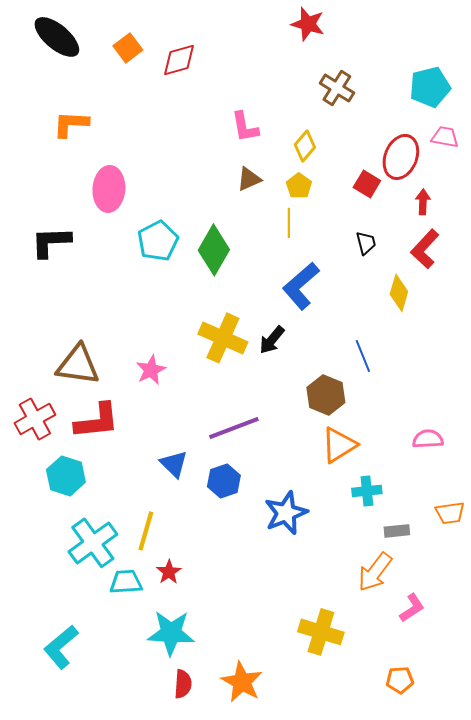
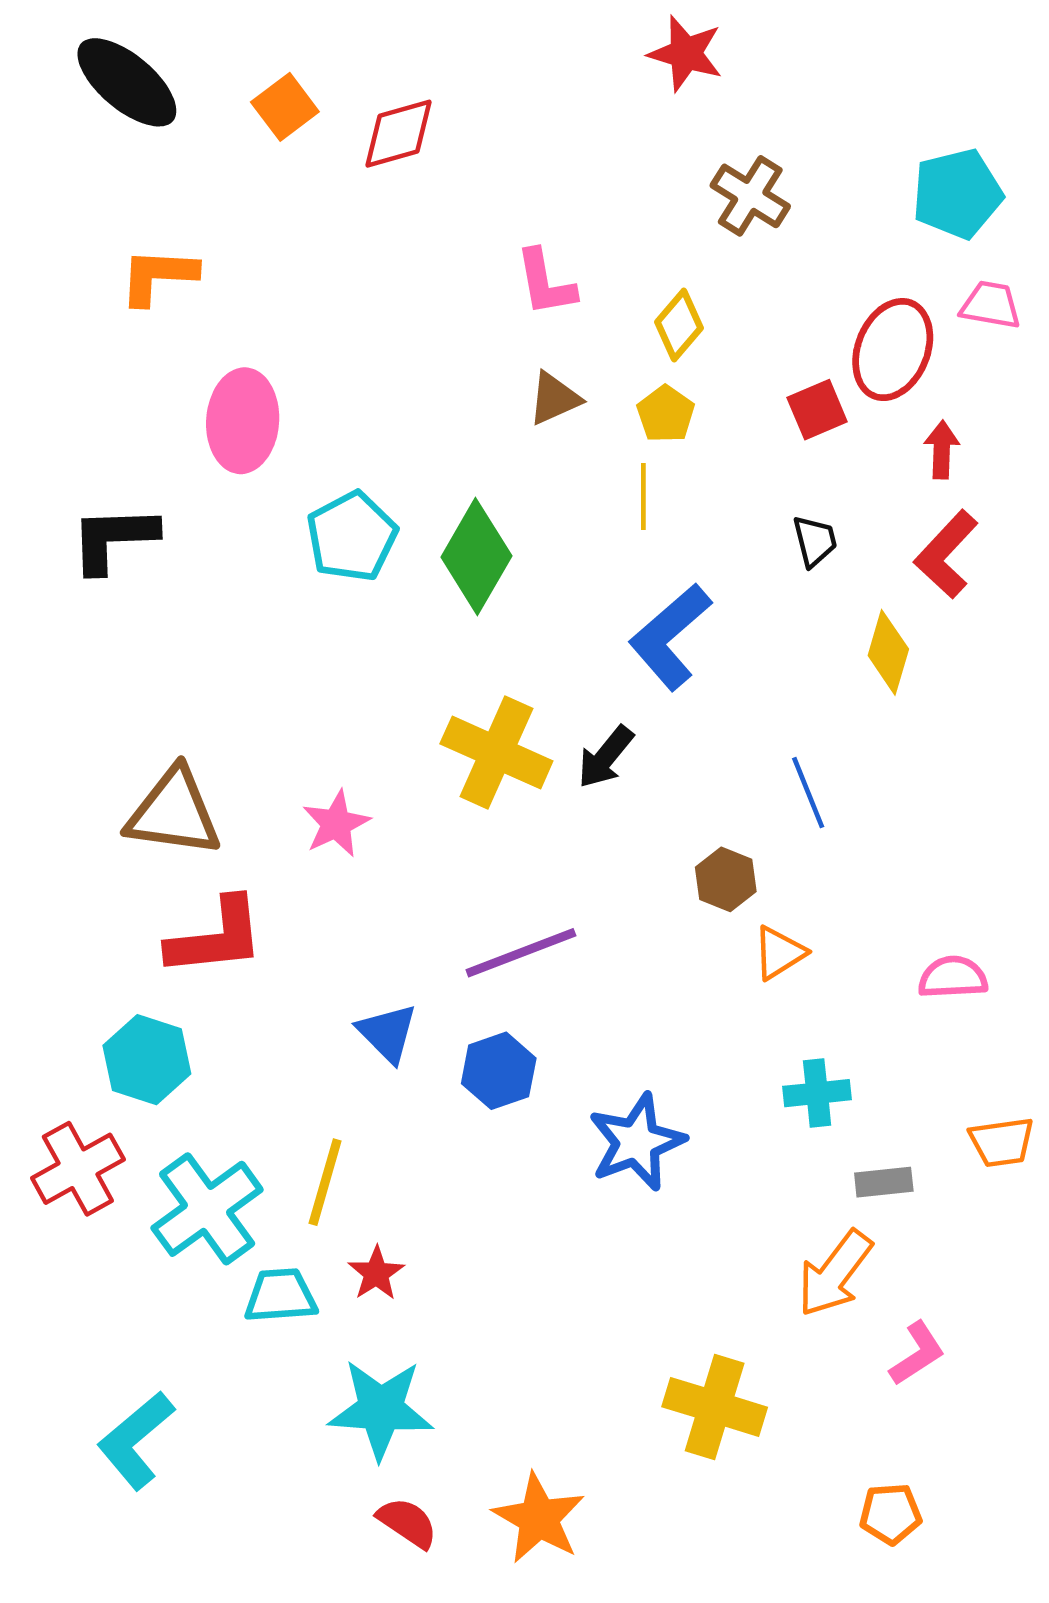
red square: (367, 184) -> (817, 410), turned 36
brown hexagon: (326, 395) -> (726, 879), size x0.7
red cross: (35, 419) -> (78, 1169), moved
orange triangle: (339, 445) -> (779, 953), moved, size x0.7
red semicircle: (183, 684) -> (407, 1523), turned -60

